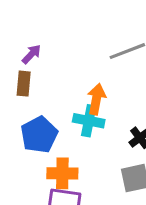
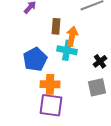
brown rectangle: (24, 84) -> (56, 26), moved

